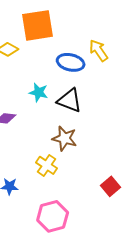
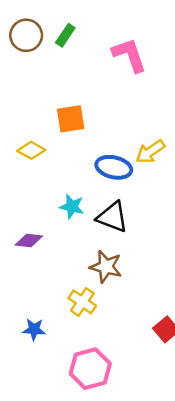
orange square: (38, 25) -> (71, 119), size x0.7
yellow arrow: (99, 50) -> (150, 152), turned -90

